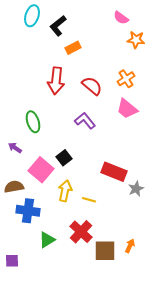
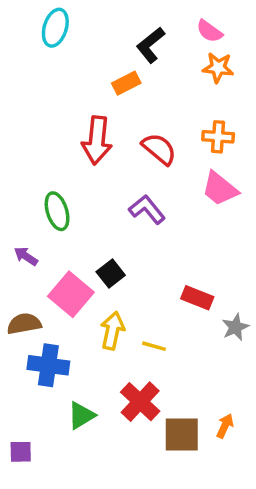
black L-shape: (58, 26) -> (151, 45), moved
orange star: (136, 40) -> (218, 68), moved
orange cross: (126, 79) -> (218, 137), turned 36
red rectangle: (114, 172) -> (197, 298), size x0.7

